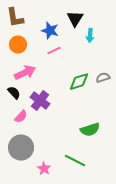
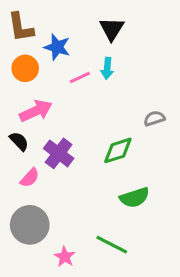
blue star: (50, 31) -> (57, 47), moved
cyan arrow: (90, 36) -> (107, 68), moved
green diamond: (79, 82) -> (118, 150), moved

